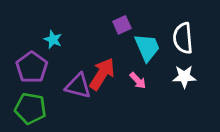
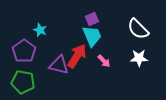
white semicircle: (183, 38) -> (138, 29), turned -40
cyan trapezoid: (147, 47) -> (92, 36), moved

